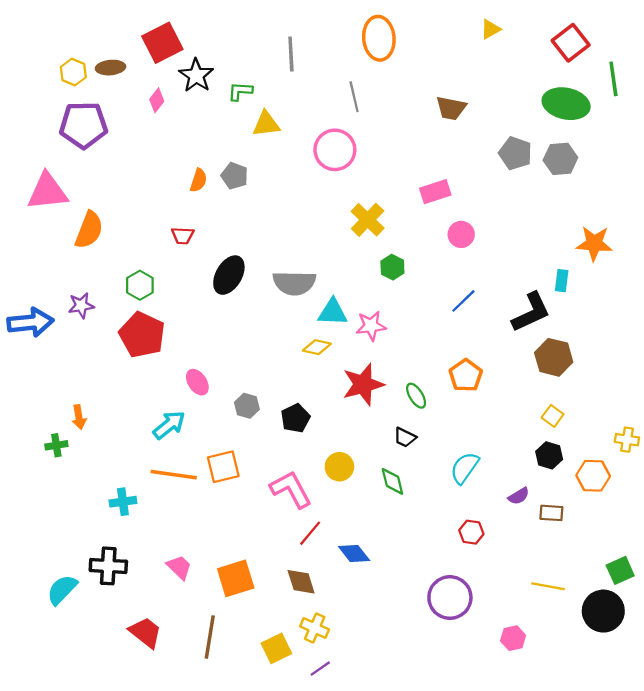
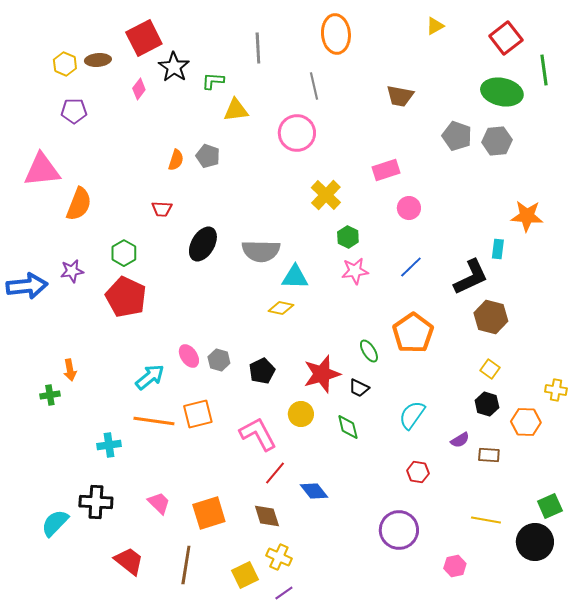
purple pentagon: (83, 125) -> (74, 111), size x0.6
pink star: (371, 326) -> (355, 271), moved
orange pentagon: (466, 375) -> (413, 333), size x1.4
pink ellipse: (197, 382) -> (189, 356), moved
red star: (363, 384) -> (322, 374), moved

